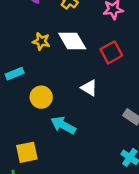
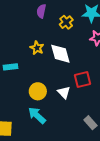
red square: (111, 52) -> (82, 79), moved
yellow circle: (41, 97) -> (38, 91), moved

